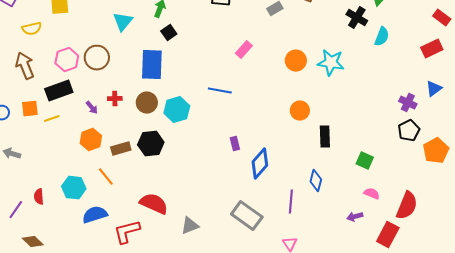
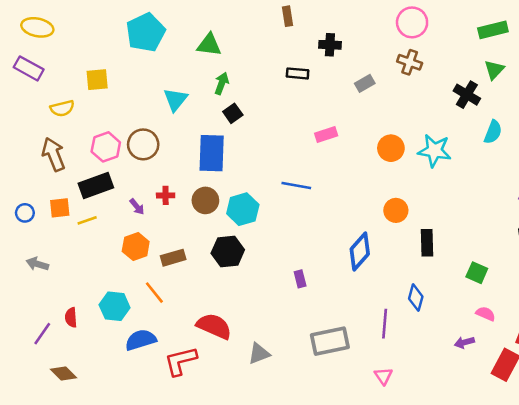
cyan semicircle: (382, 37) -> (493, 132), moved
pink rectangle: (244, 50) -> (326, 134), turned 30
black hexagon: (151, 144) -> (228, 251), moved
purple rectangle: (235, 144) -> (300, 279), moved
blue diamond: (260, 164) -> (360, 251), moved
gray rectangle: (247, 216) -> (330, 341), turned -48

